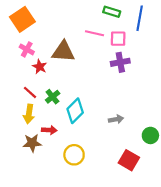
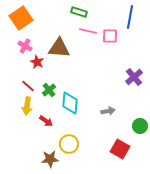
green rectangle: (112, 12) -> (79, 12), moved
purple cross: (120, 62) -> (134, 77), moved, turned -30
cyan diamond: (75, 111) -> (70, 103), turned -40
red arrow: (49, 130) -> (46, 121), turned 32
brown star: (32, 143) -> (50, 159), moved

